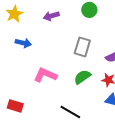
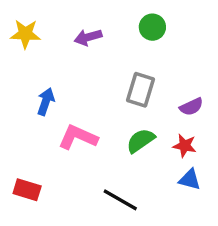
yellow star: (14, 14) -> (25, 34), turned 30
blue arrow: (23, 43) -> (46, 102), moved, turned -84

